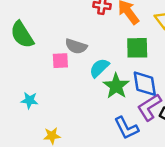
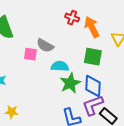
cyan semicircle: (99, 68) -> (60, 66), turned 36

